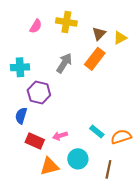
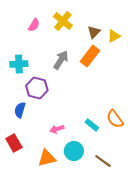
yellow cross: (66, 22) -> (63, 21), turned 30
orange semicircle: (121, 137) -> (115, 119), moved, turned -108
red rectangle: (35, 141) -> (14, 143), moved, turned 36
brown line: (108, 169) -> (103, 161), turned -66

